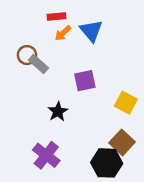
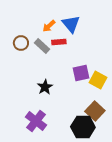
red rectangle: (57, 16) -> (59, 42), moved
gray rectangle: (39, 64) -> (42, 46), moved
purple square: (85, 81) -> (81, 73), moved

